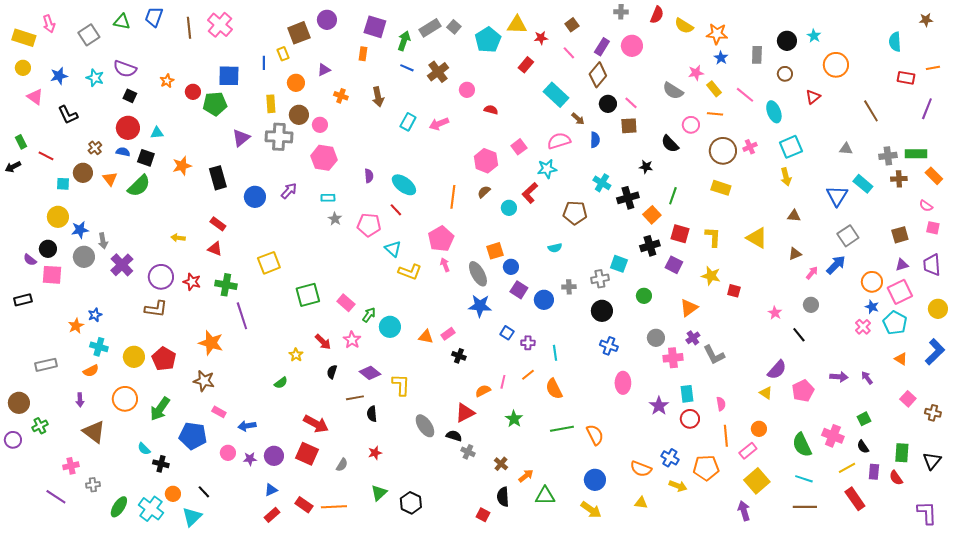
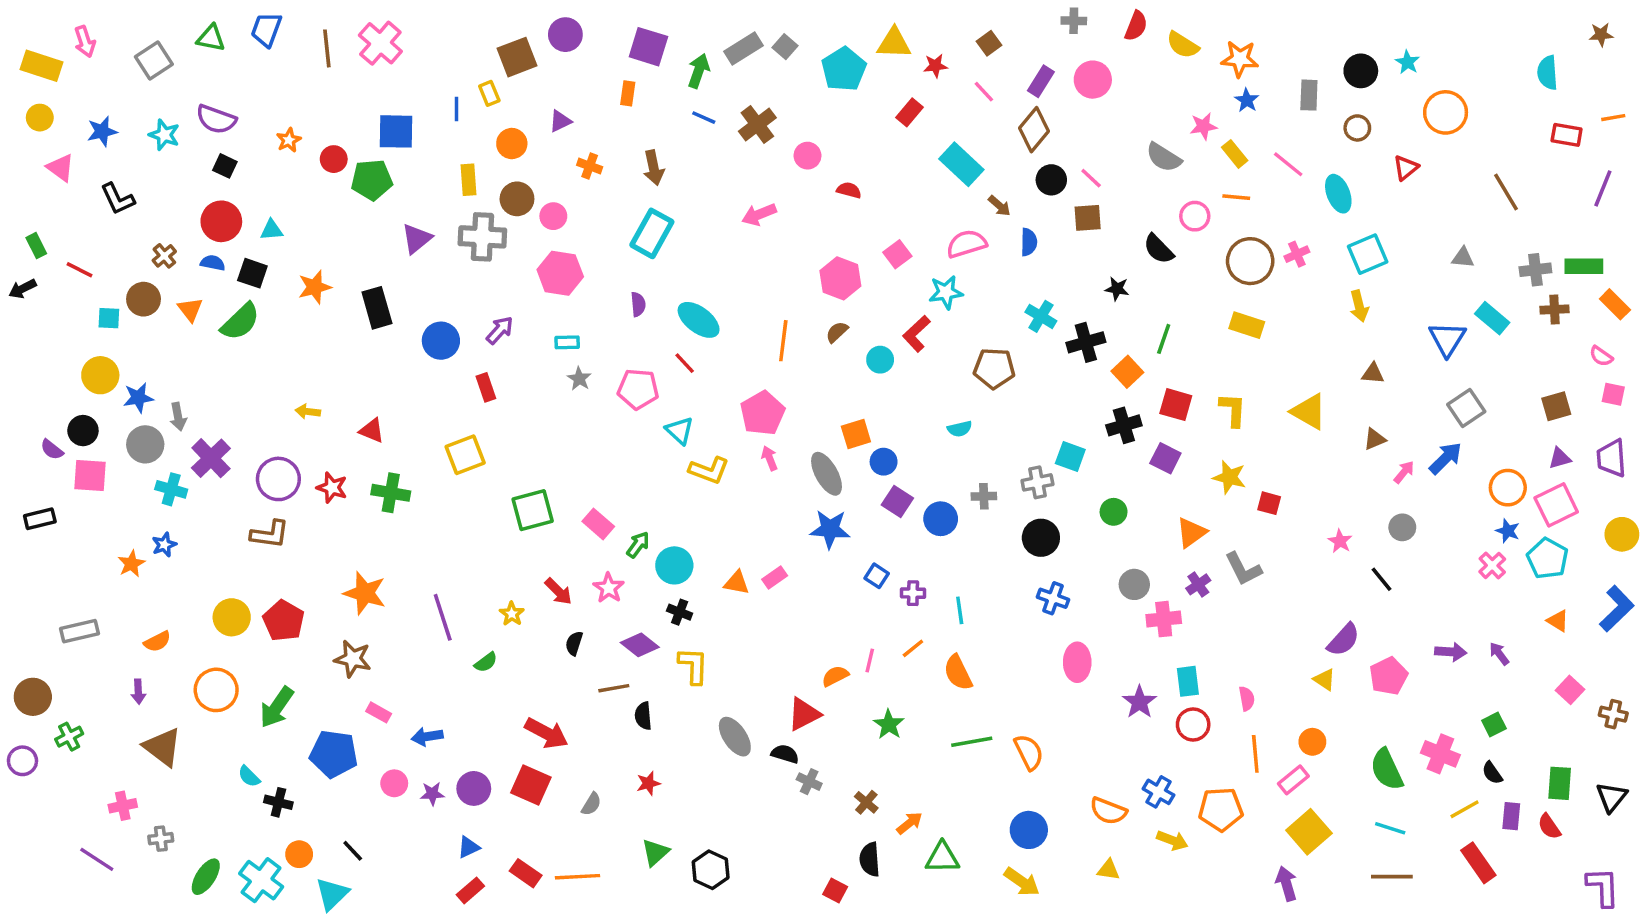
cyan rectangle: (408, 122) -> (652, 233), moved, size x1.5
red rectangle: (218, 224) -> (486, 387), moved, turned 35
purple line: (242, 316) -> (443, 617), moved
cyan cross: (99, 347) -> (171, 489), moved
gray L-shape: (714, 355) -> (1243, 569), moved
black cross: (459, 356) -> (680, 612), moved

